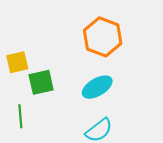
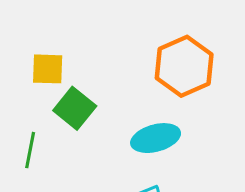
green square: (41, 82) -> (75, 108), turned 36

